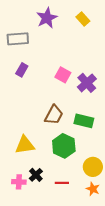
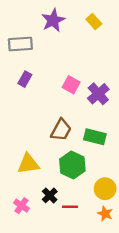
black cross: (36, 175) -> (50, 195), moved
pink cross: (19, 182) -> (21, 206), turned 32

